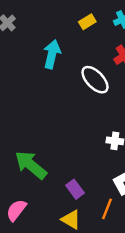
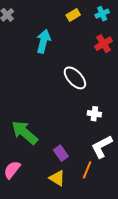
white ellipse: (95, 80) -> (75, 78), moved

